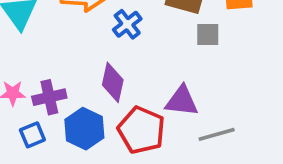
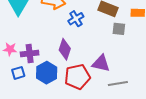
red pentagon: (141, 130) -> (77, 77), turned 30

